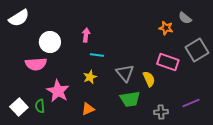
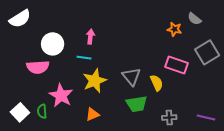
cyan line: (97, 55) -> (84, 58), moved
yellow star: (90, 77) -> (95, 81), size x1.6
purple line: (191, 103) -> (206, 118), moved, turned 36

